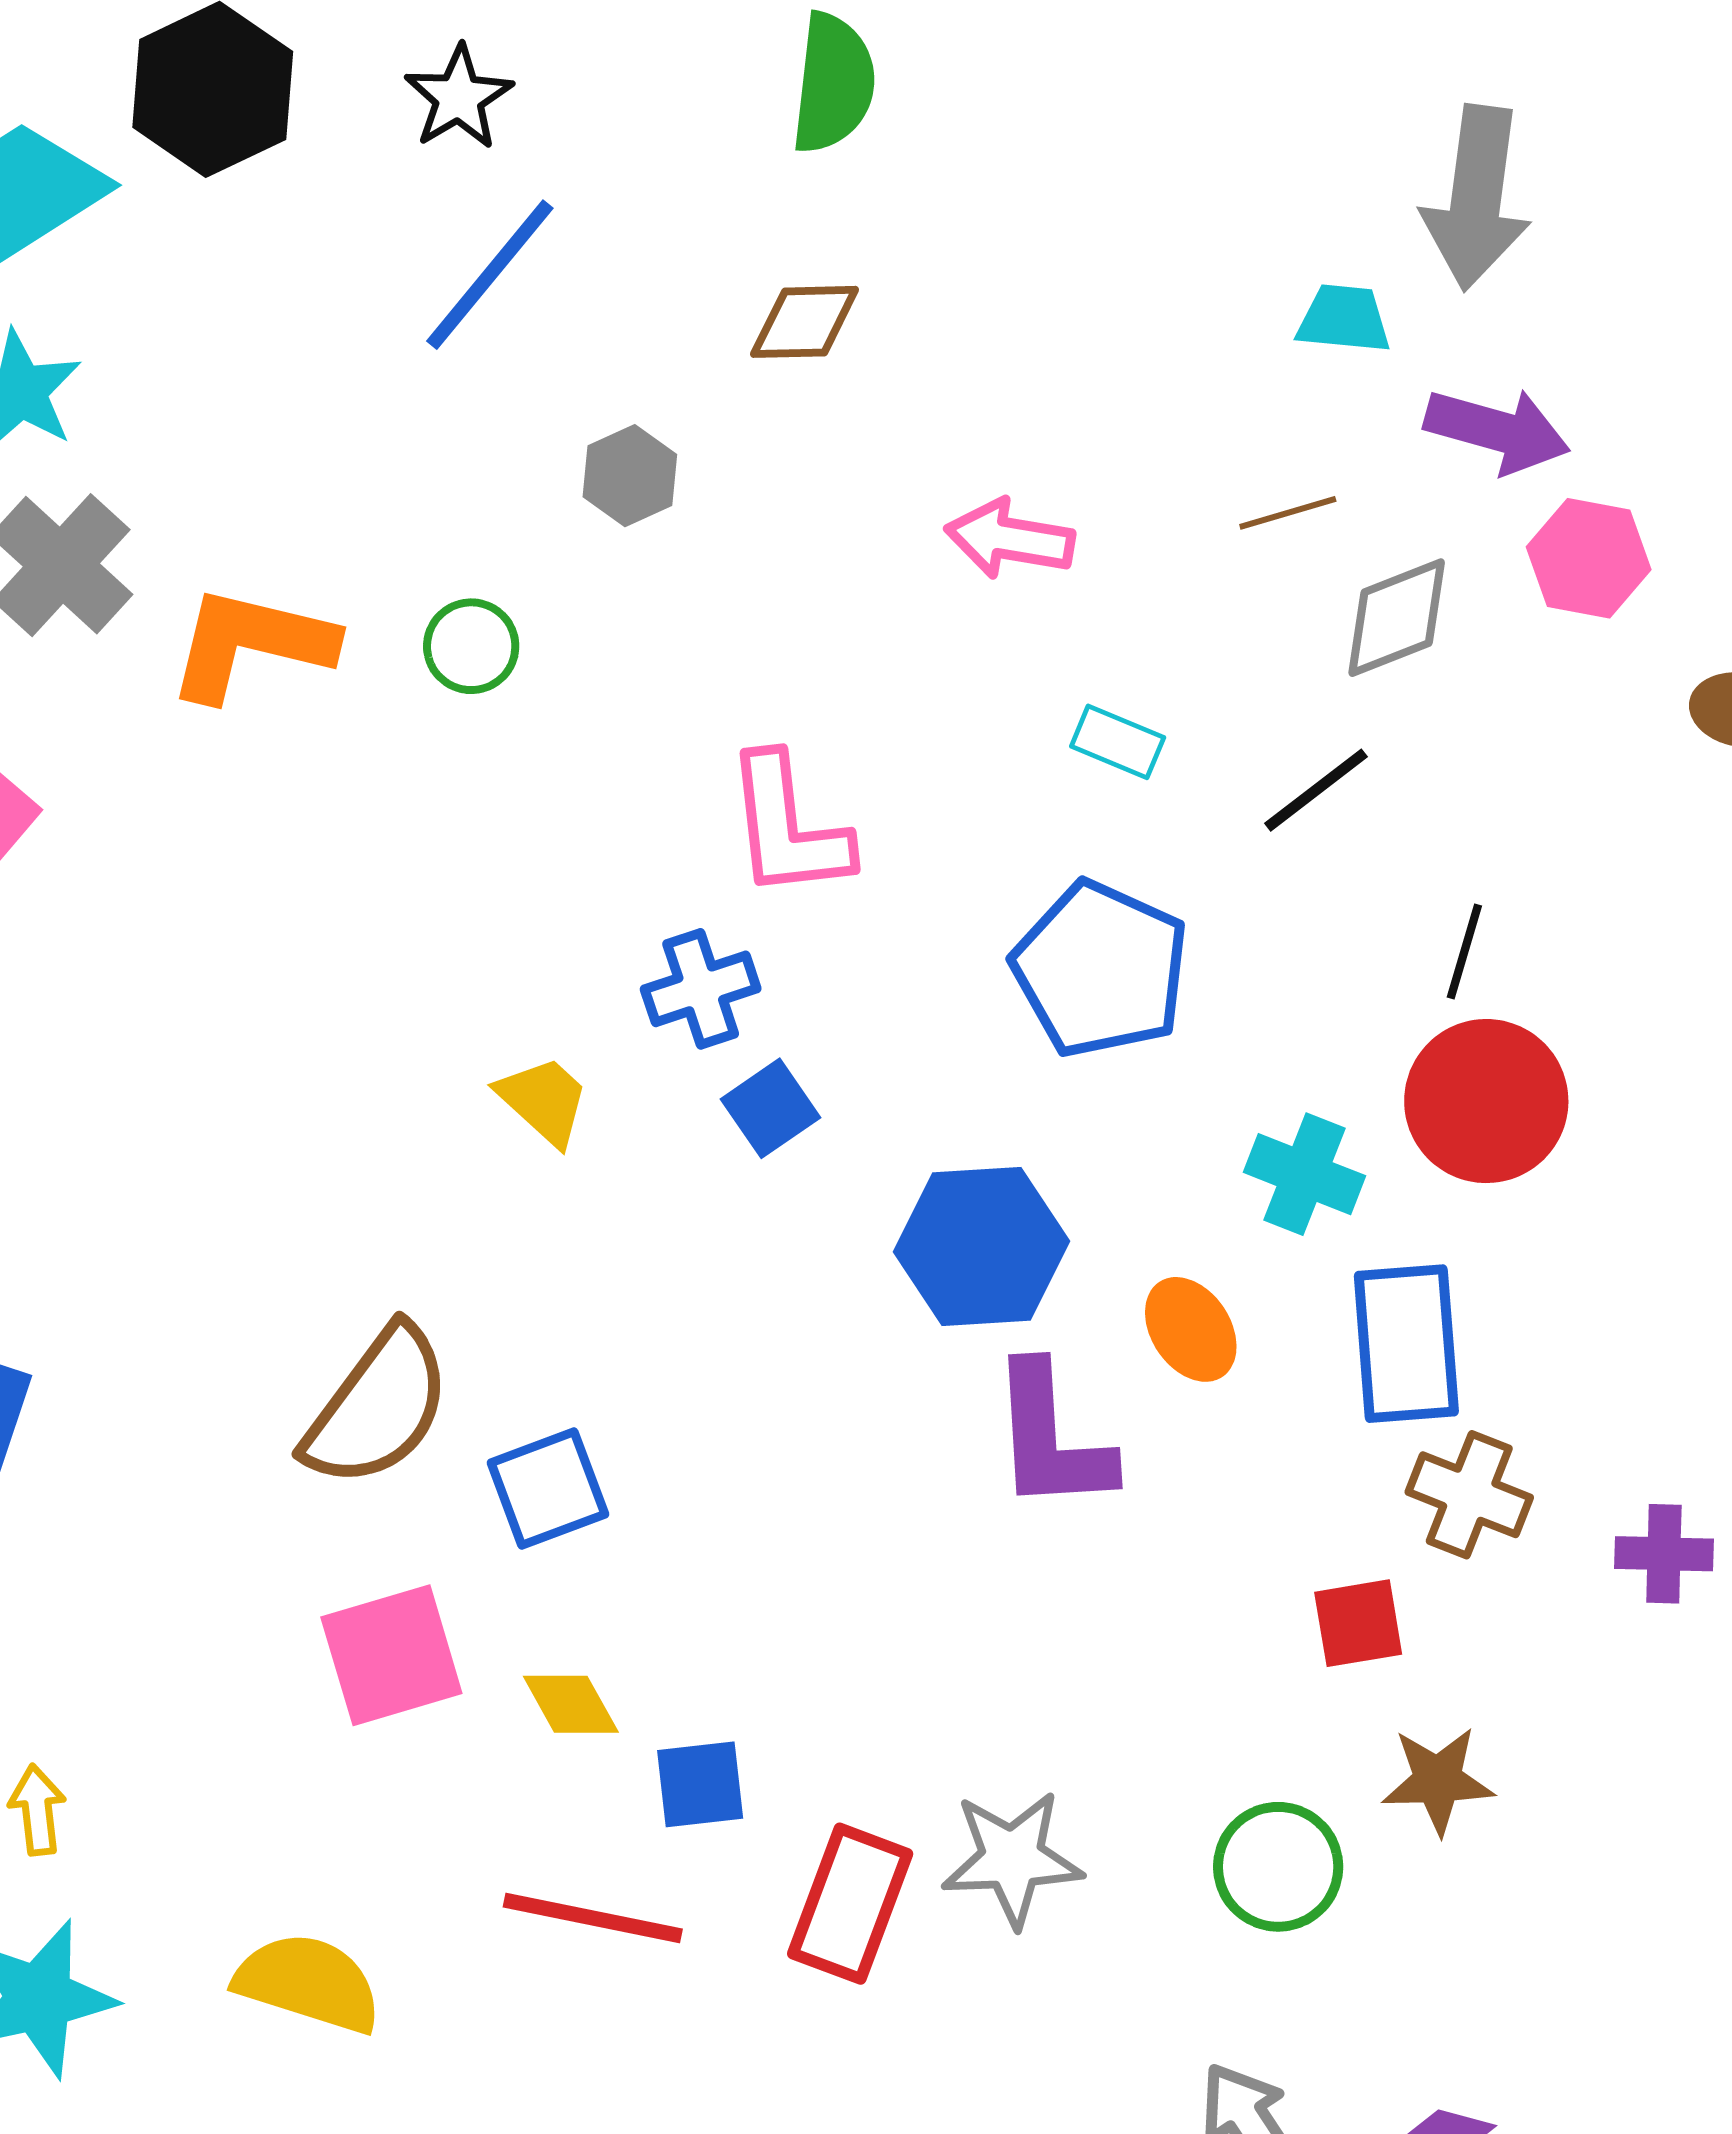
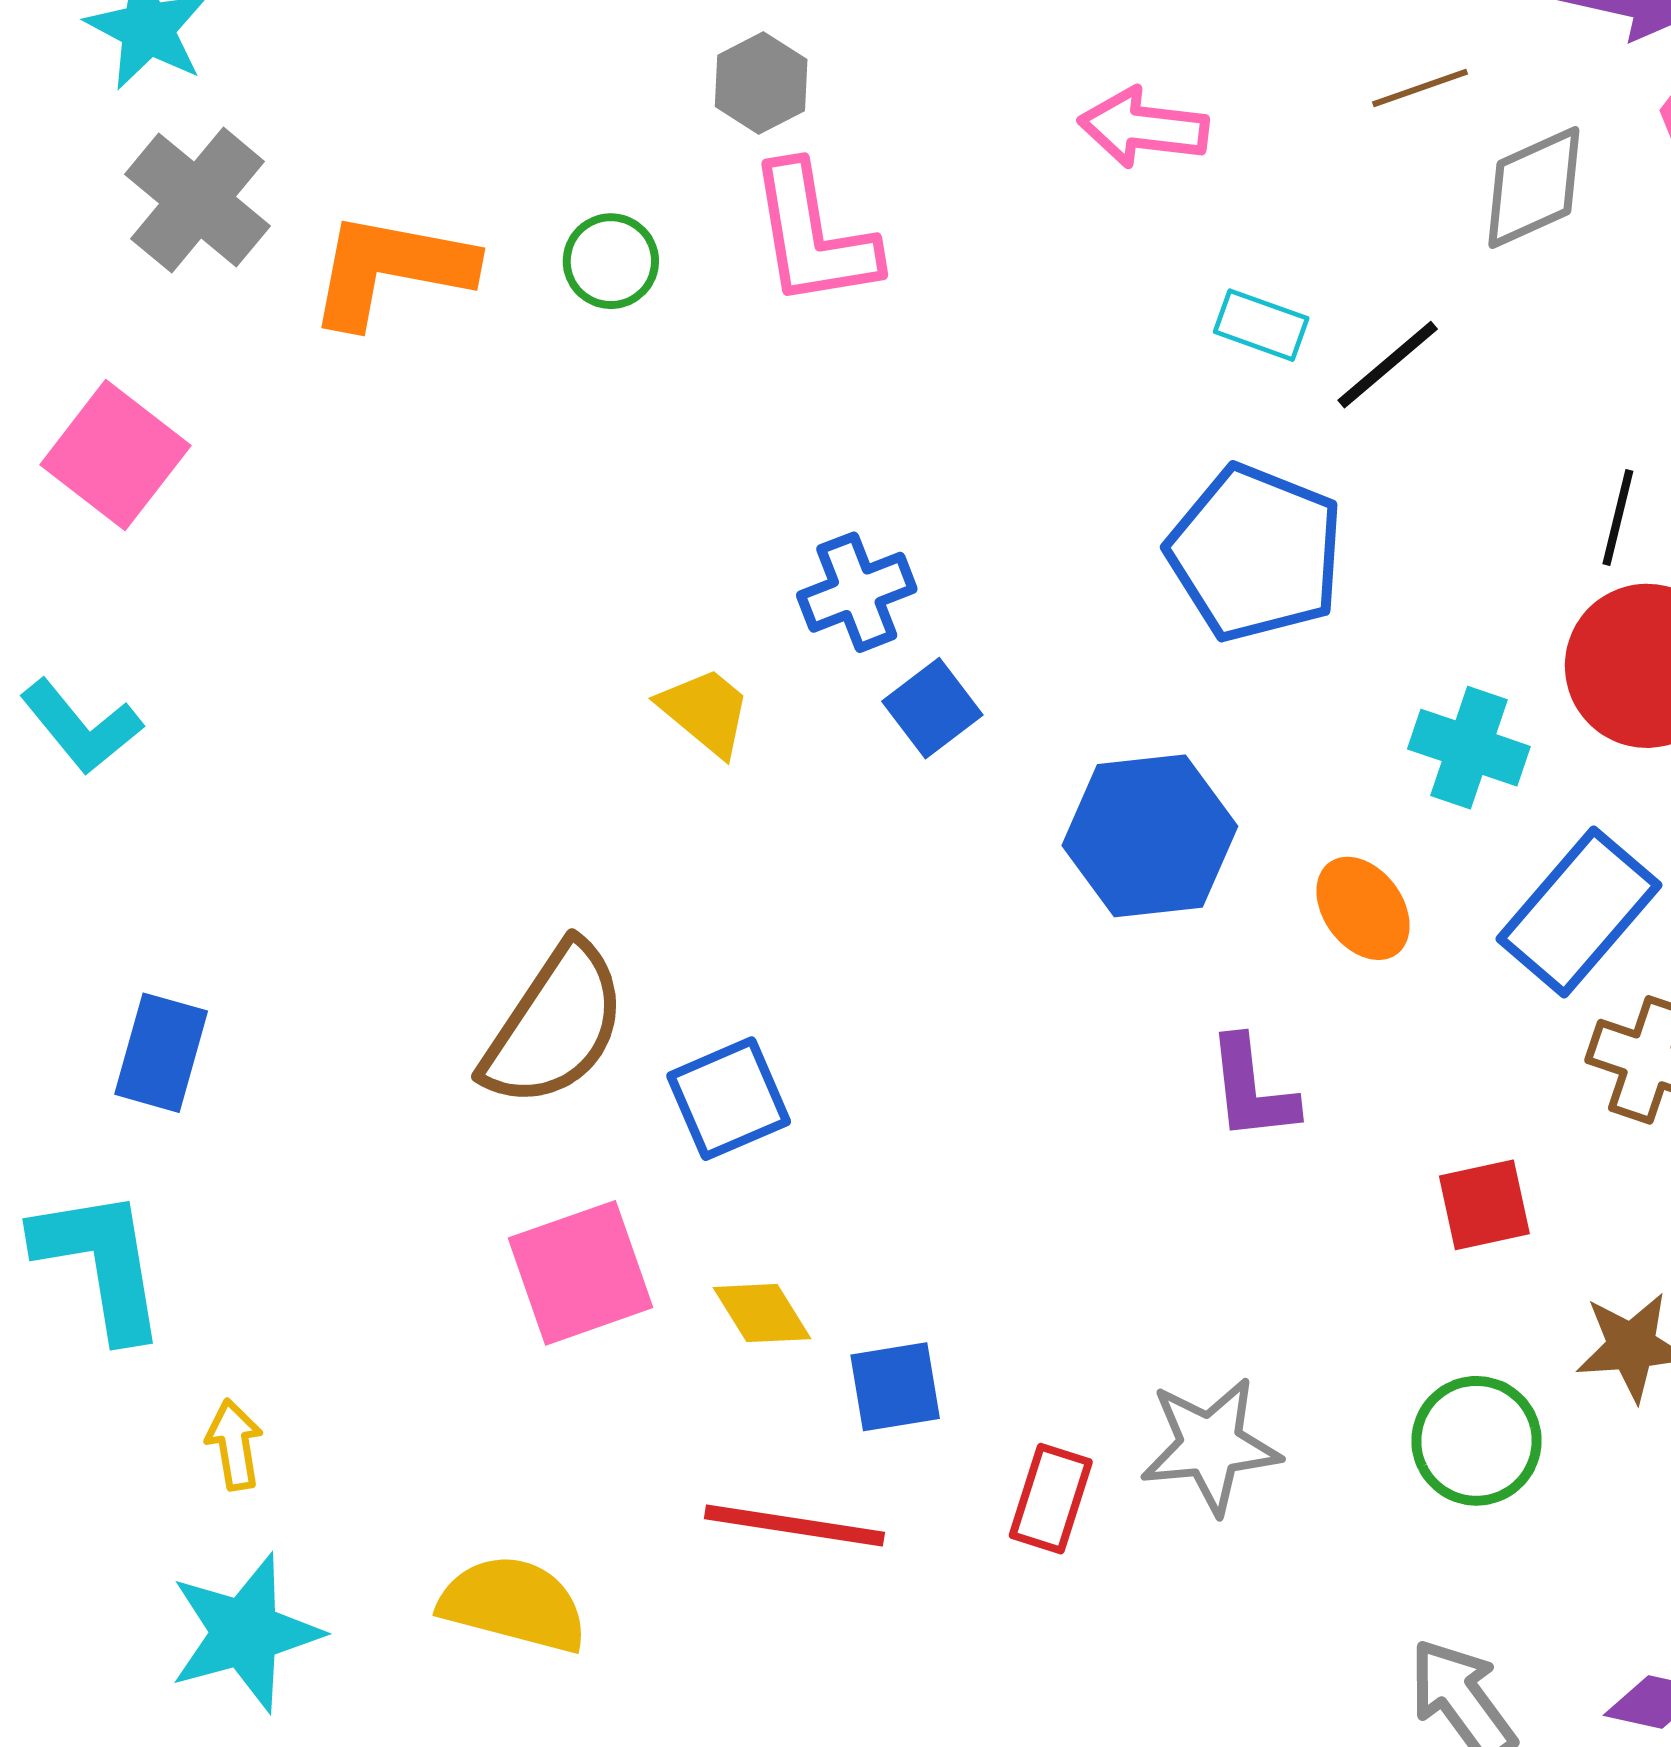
black line: (1316, 790) -> (1388, 365), moved
pink L-shape: (788, 827) -> (813, 236), moved
blue rectangle: (1406, 1344) -> (1579, 912), turned 48
purple L-shape: (1051, 1438) -> (1252, 1089), moved, size x0.7
red square: (1358, 1623) -> (1484, 1205), moved
red rectangle: (850, 1904) -> (1051, 1499), size x0.7

